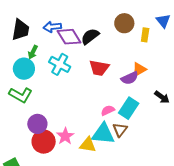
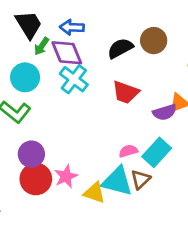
brown circle: (124, 23) -> (154, 41), moved
black trapezoid: (20, 30) -> (29, 25), turned -50
purple diamond: (69, 37) -> (67, 53), moved
green arrow: (33, 52) -> (42, 46), moved

